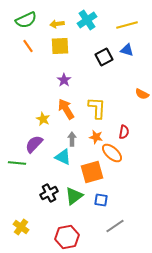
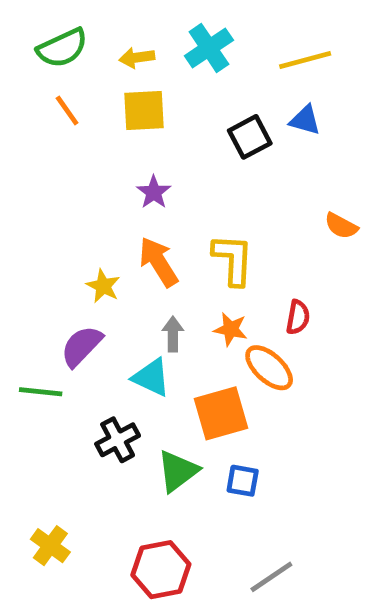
black cross: (49, 193) -> (118, 440), moved
gray line: (115, 226) -> (271, 577), moved

